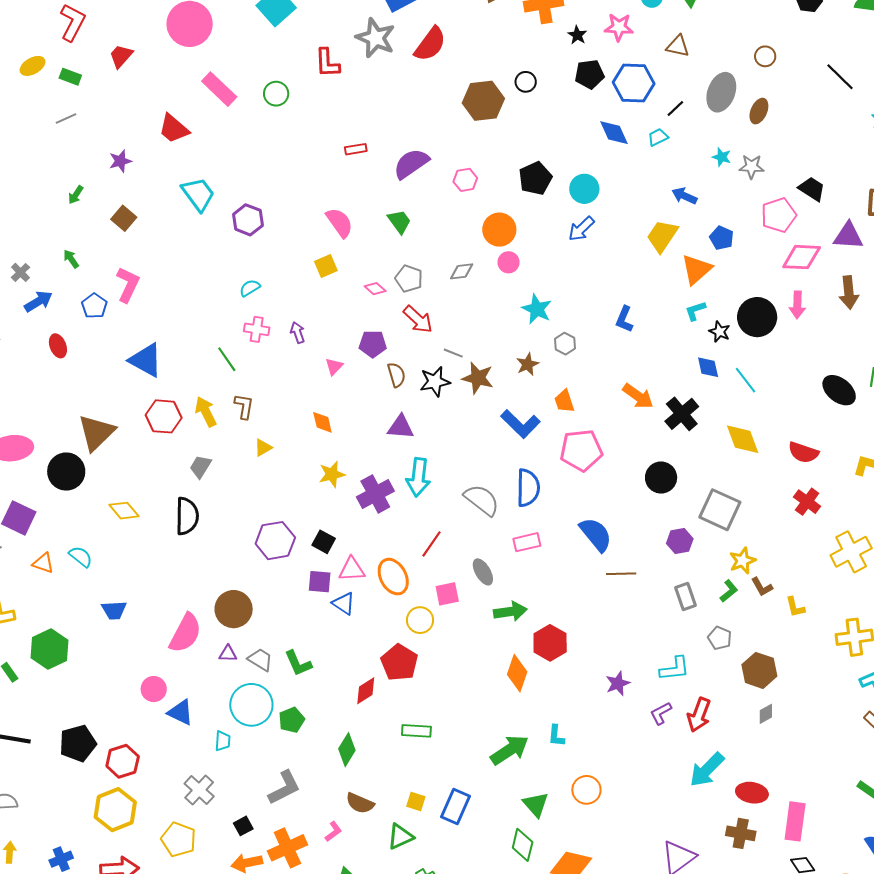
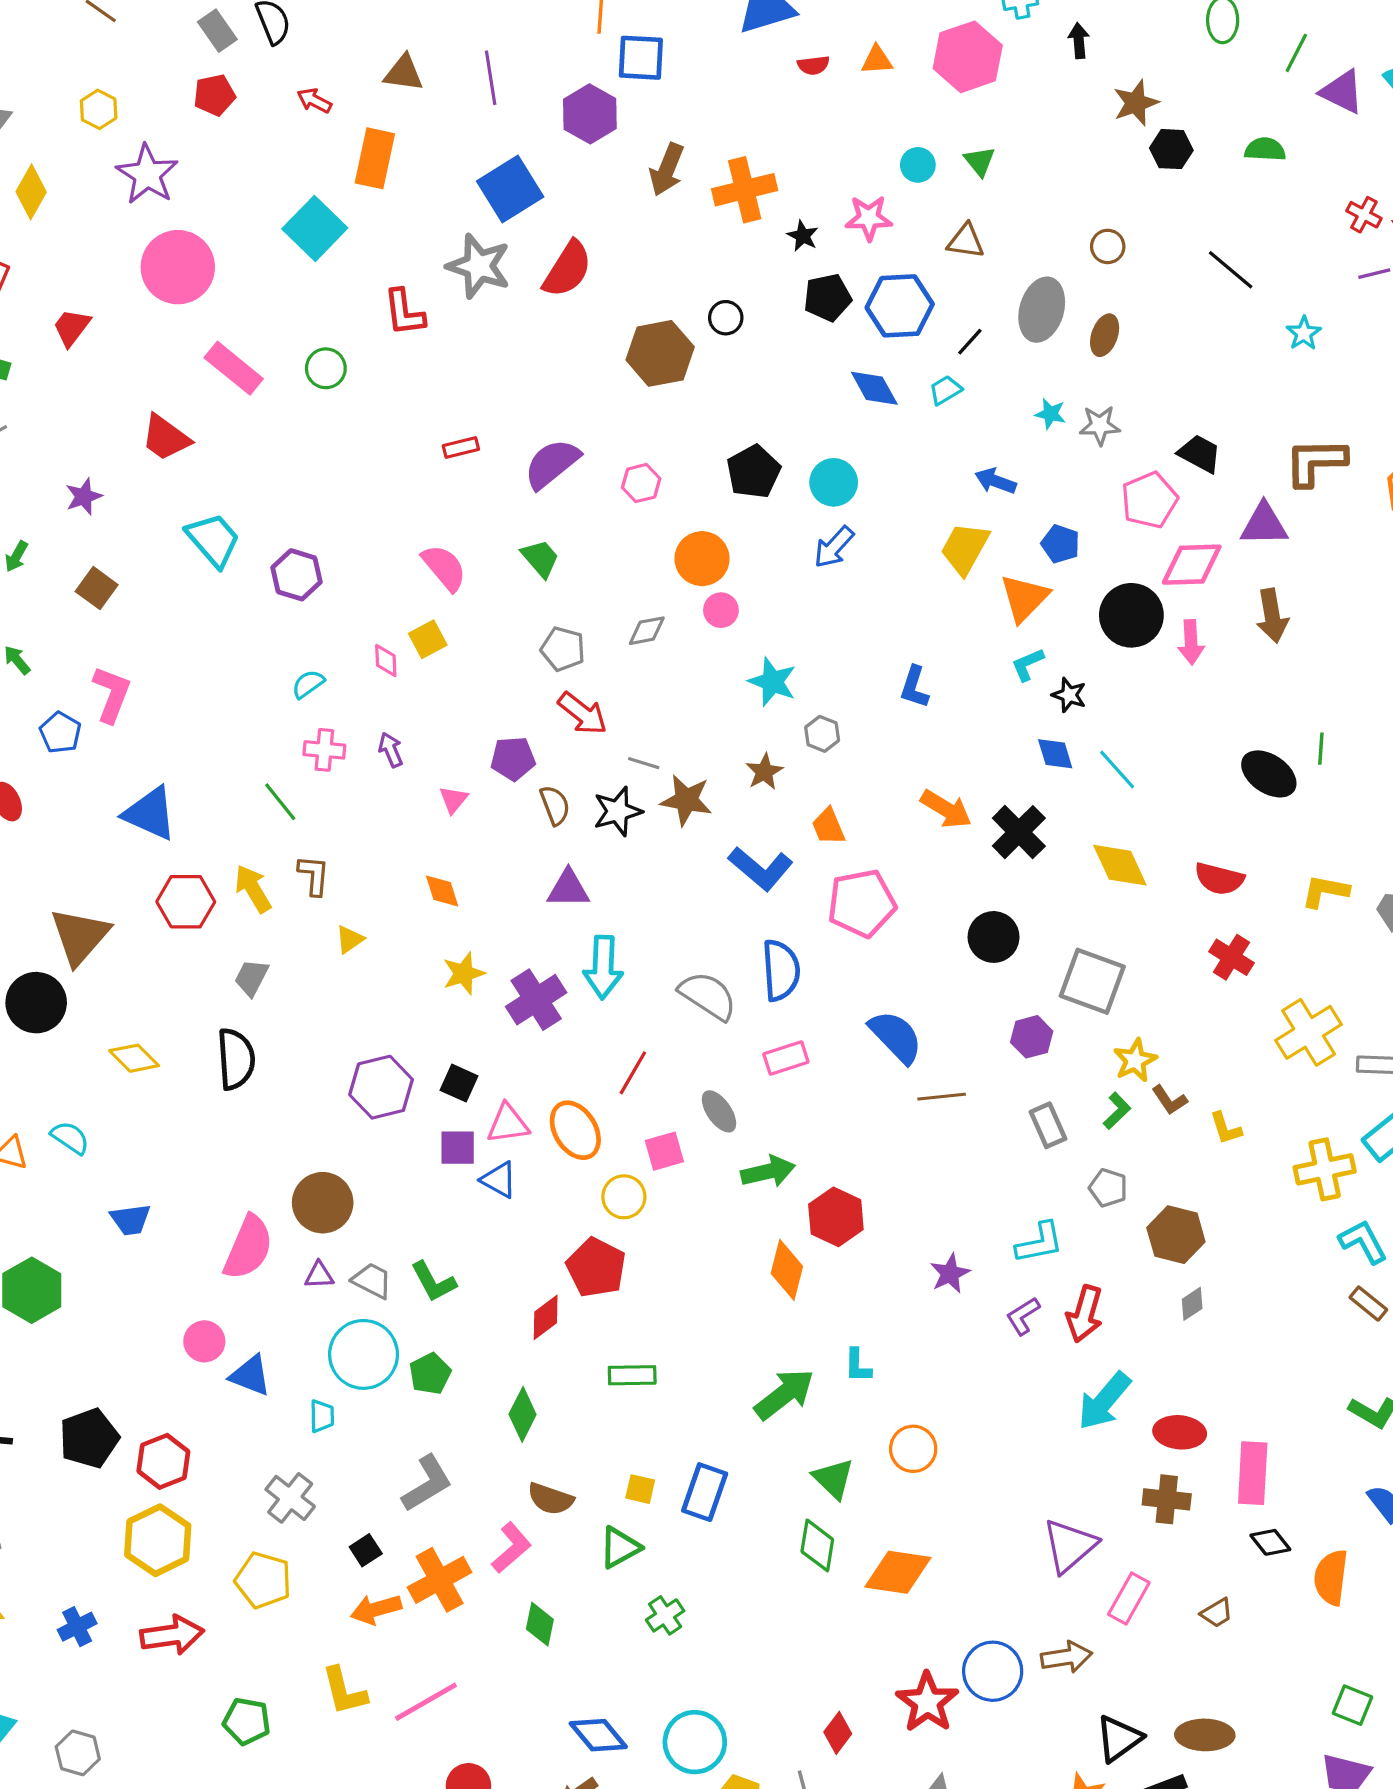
pink diamond: (375, 289) -> (386, 661), moved, turned 50
black circle: (757, 317) -> (1131, 615), moved
pink L-shape: (333, 832) -> (511, 1548), size x1.5

